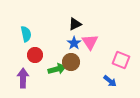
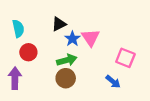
black triangle: (75, 24) -> (59, 24), moved
brown circle: (71, 62) -> (66, 78), moved
green arrow: (57, 69) -> (67, 60), moved

